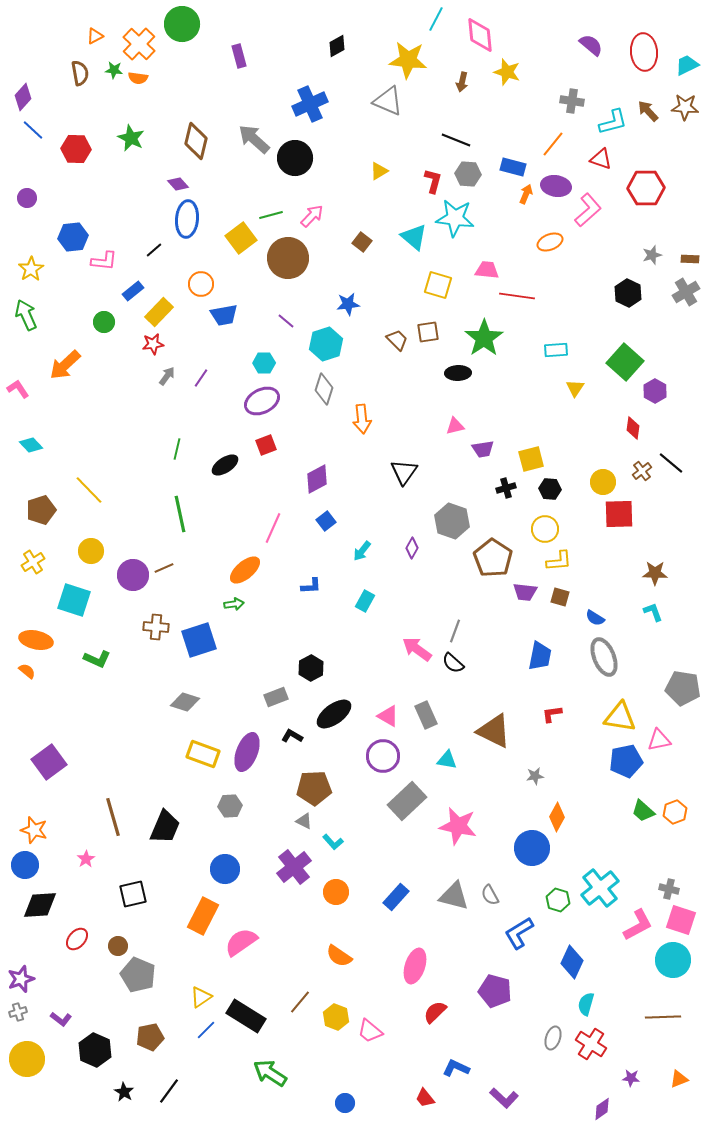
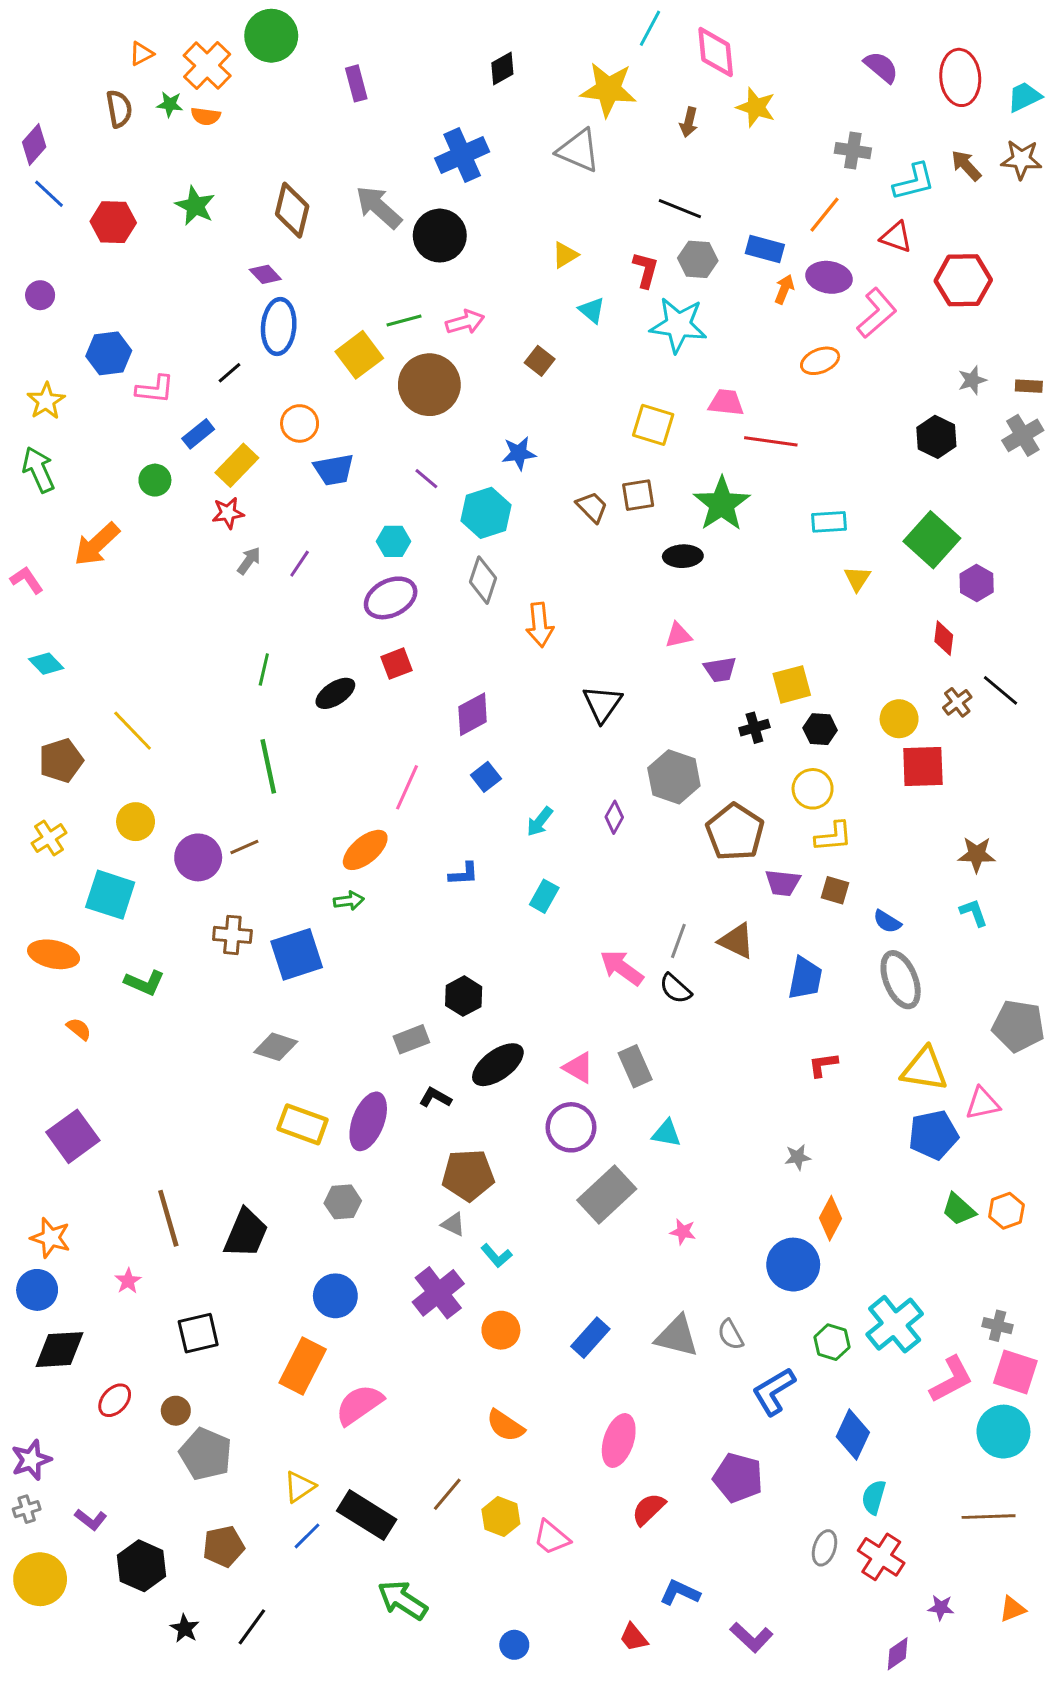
pink arrow: (312, 216) -> (465, 322), turned 30
cyan triangle: (414, 237) -> (592, 310), moved, size x0.7
orange semicircle: (27, 671) -> (79, 1029), moved
brown triangle: (494, 731) -> (737, 941), moved, size x0.7
pink star: (458, 826) -> (683, 1232), size x0.5

